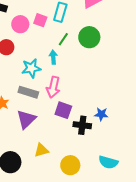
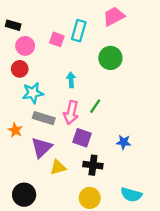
pink circle: (20, 24) -> (25, 46), moved
green line: (63, 39) -> (95, 106), moved
cyan star: (31, 68) -> (33, 93), moved
black cross: (82, 125) -> (93, 165), moved
yellow triangle: (41, 150) -> (58, 167), moved

